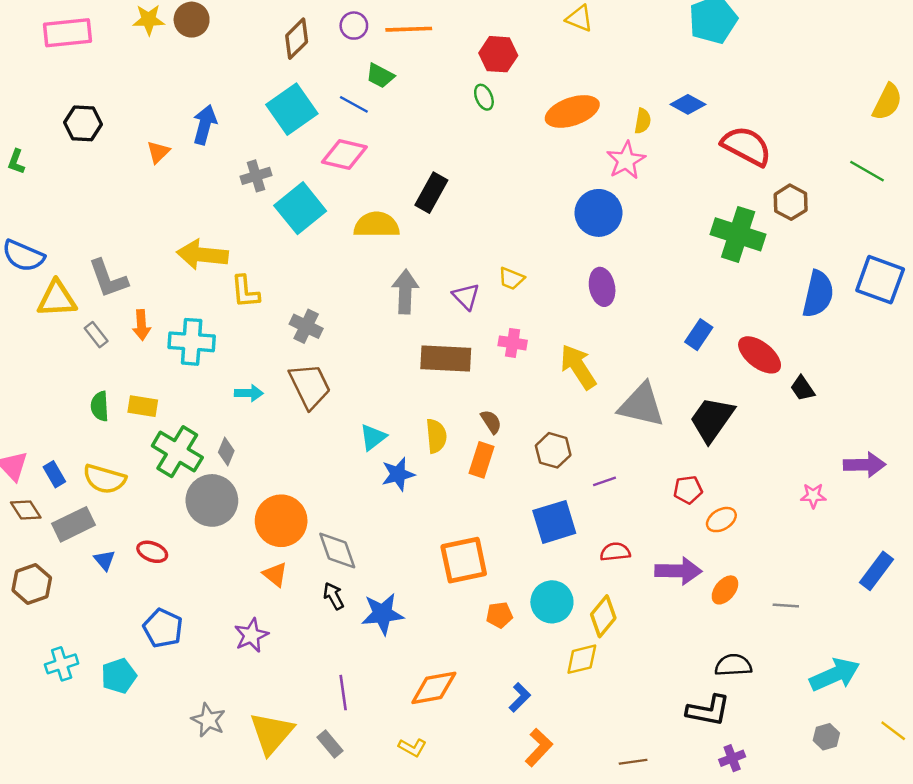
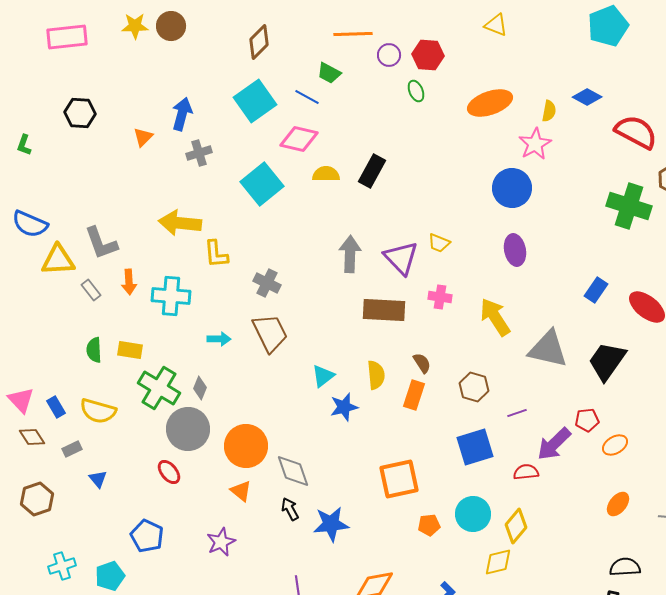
purple circle: (354, 26) -> (389, 55), moved
gray cross: (256, 176) -> (199, 153), moved
yellow semicircle: (377, 225) -> (326, 174), moved, size x0.7
purple triangle: (466, 296) -> (401, 258), size x1.5
gray rectangle: (73, 524) -> (72, 449), size x0.6
red ellipse: (152, 552) -> (169, 472), moved, turned 30
purple arrow: (678, 571) -> (554, 444), moved, turned 135

